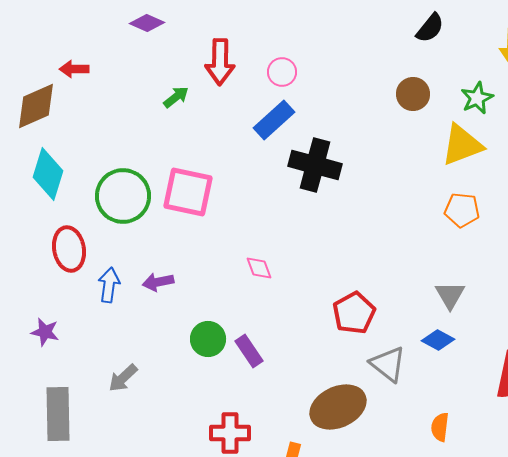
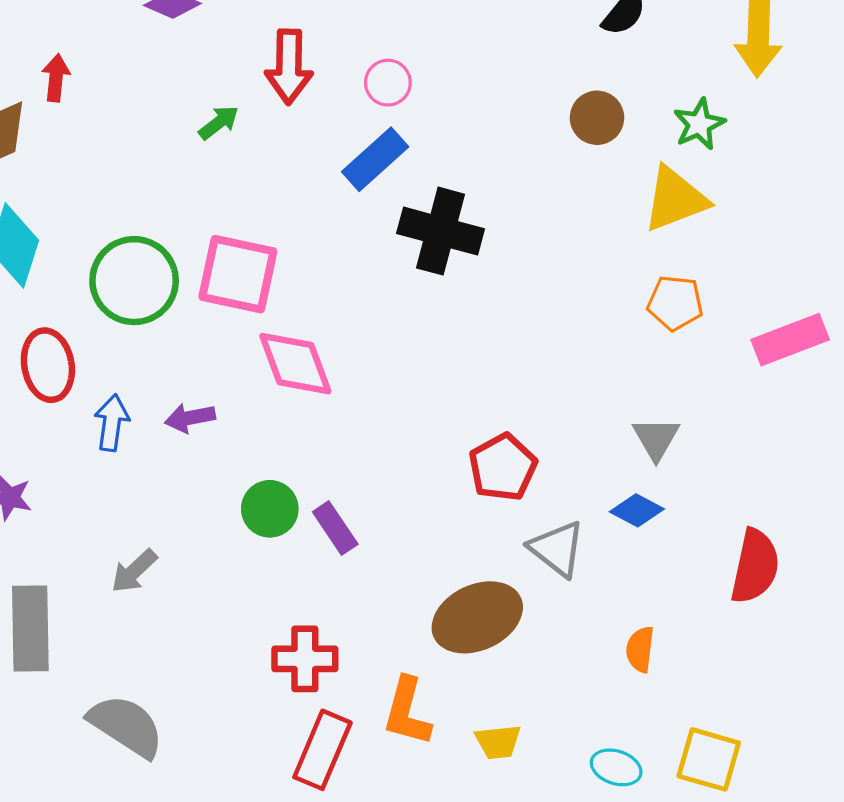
red arrow: (74, 69) -> (56, 78), turned 96
pink diamond: (259, 268) -> (295, 364), moved, size x1.8

